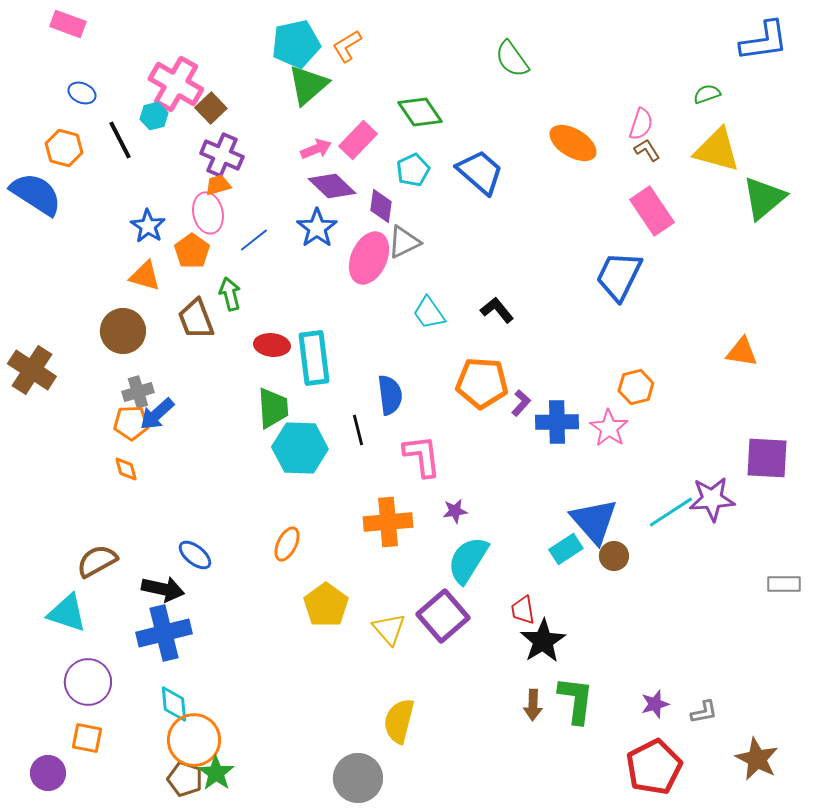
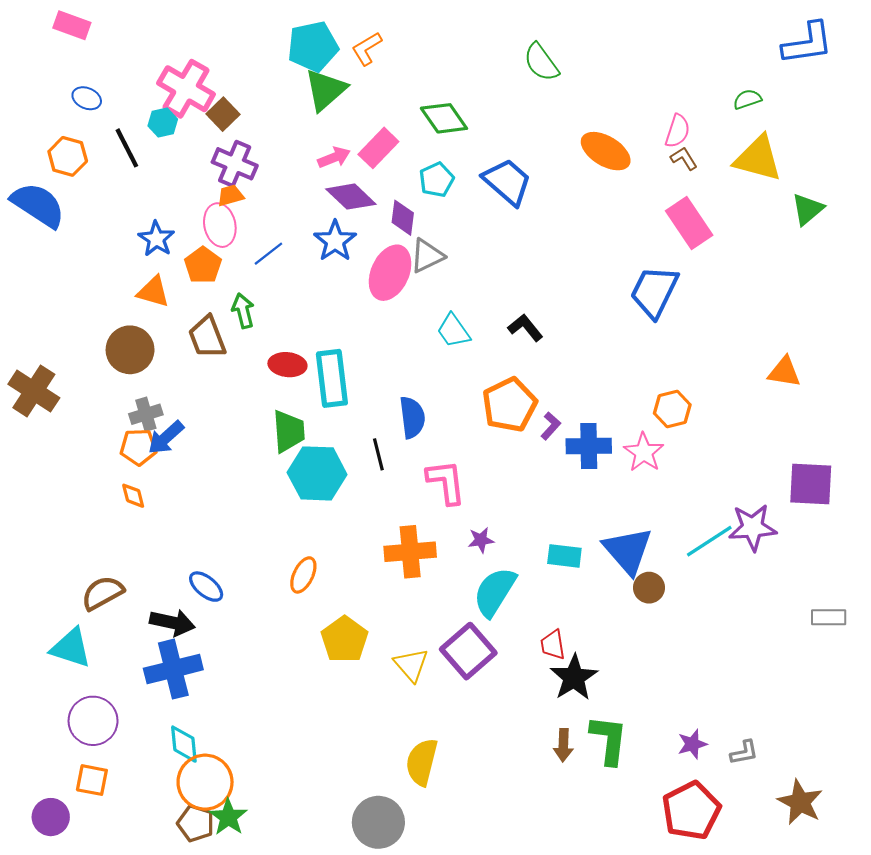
green triangle: (764, 198) -> (808, 209), size x0.7
orange pentagon: (482, 383) -> (509, 405), turned -30
cyan rectangle: (566, 549) -> (564, 556), moved, turned 40

